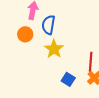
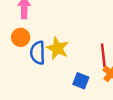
blue semicircle: (48, 25) -> (38, 53), moved

